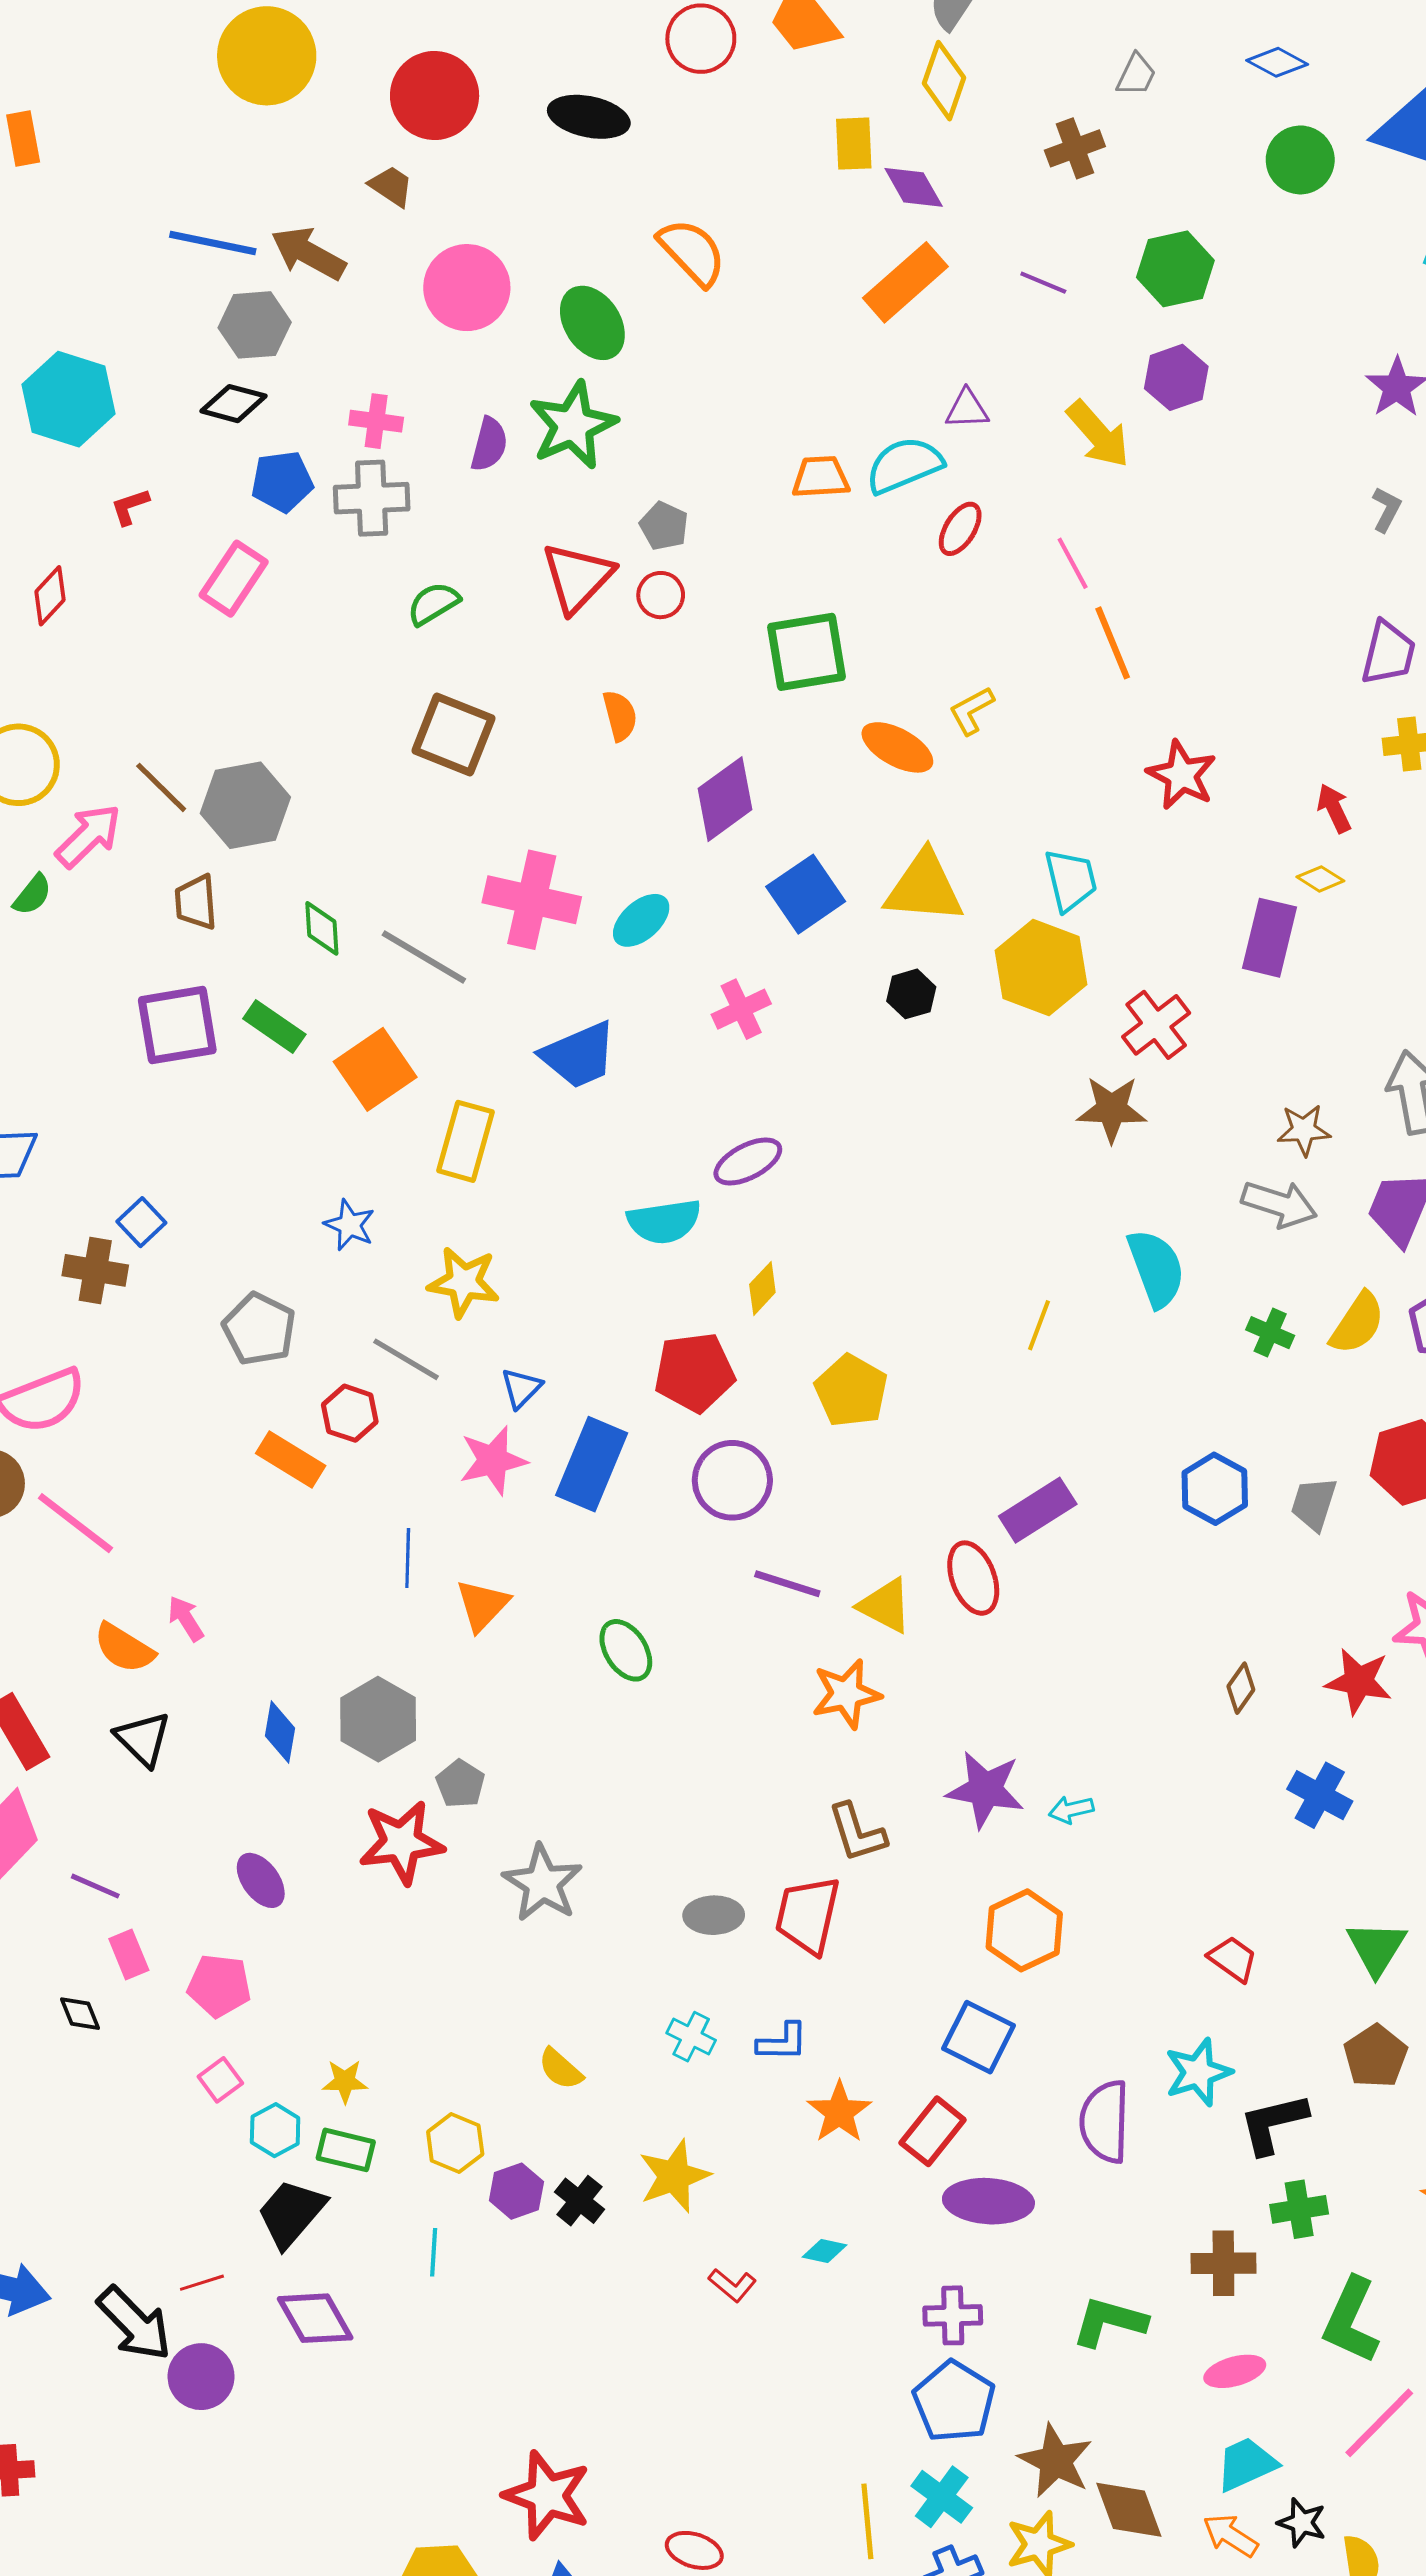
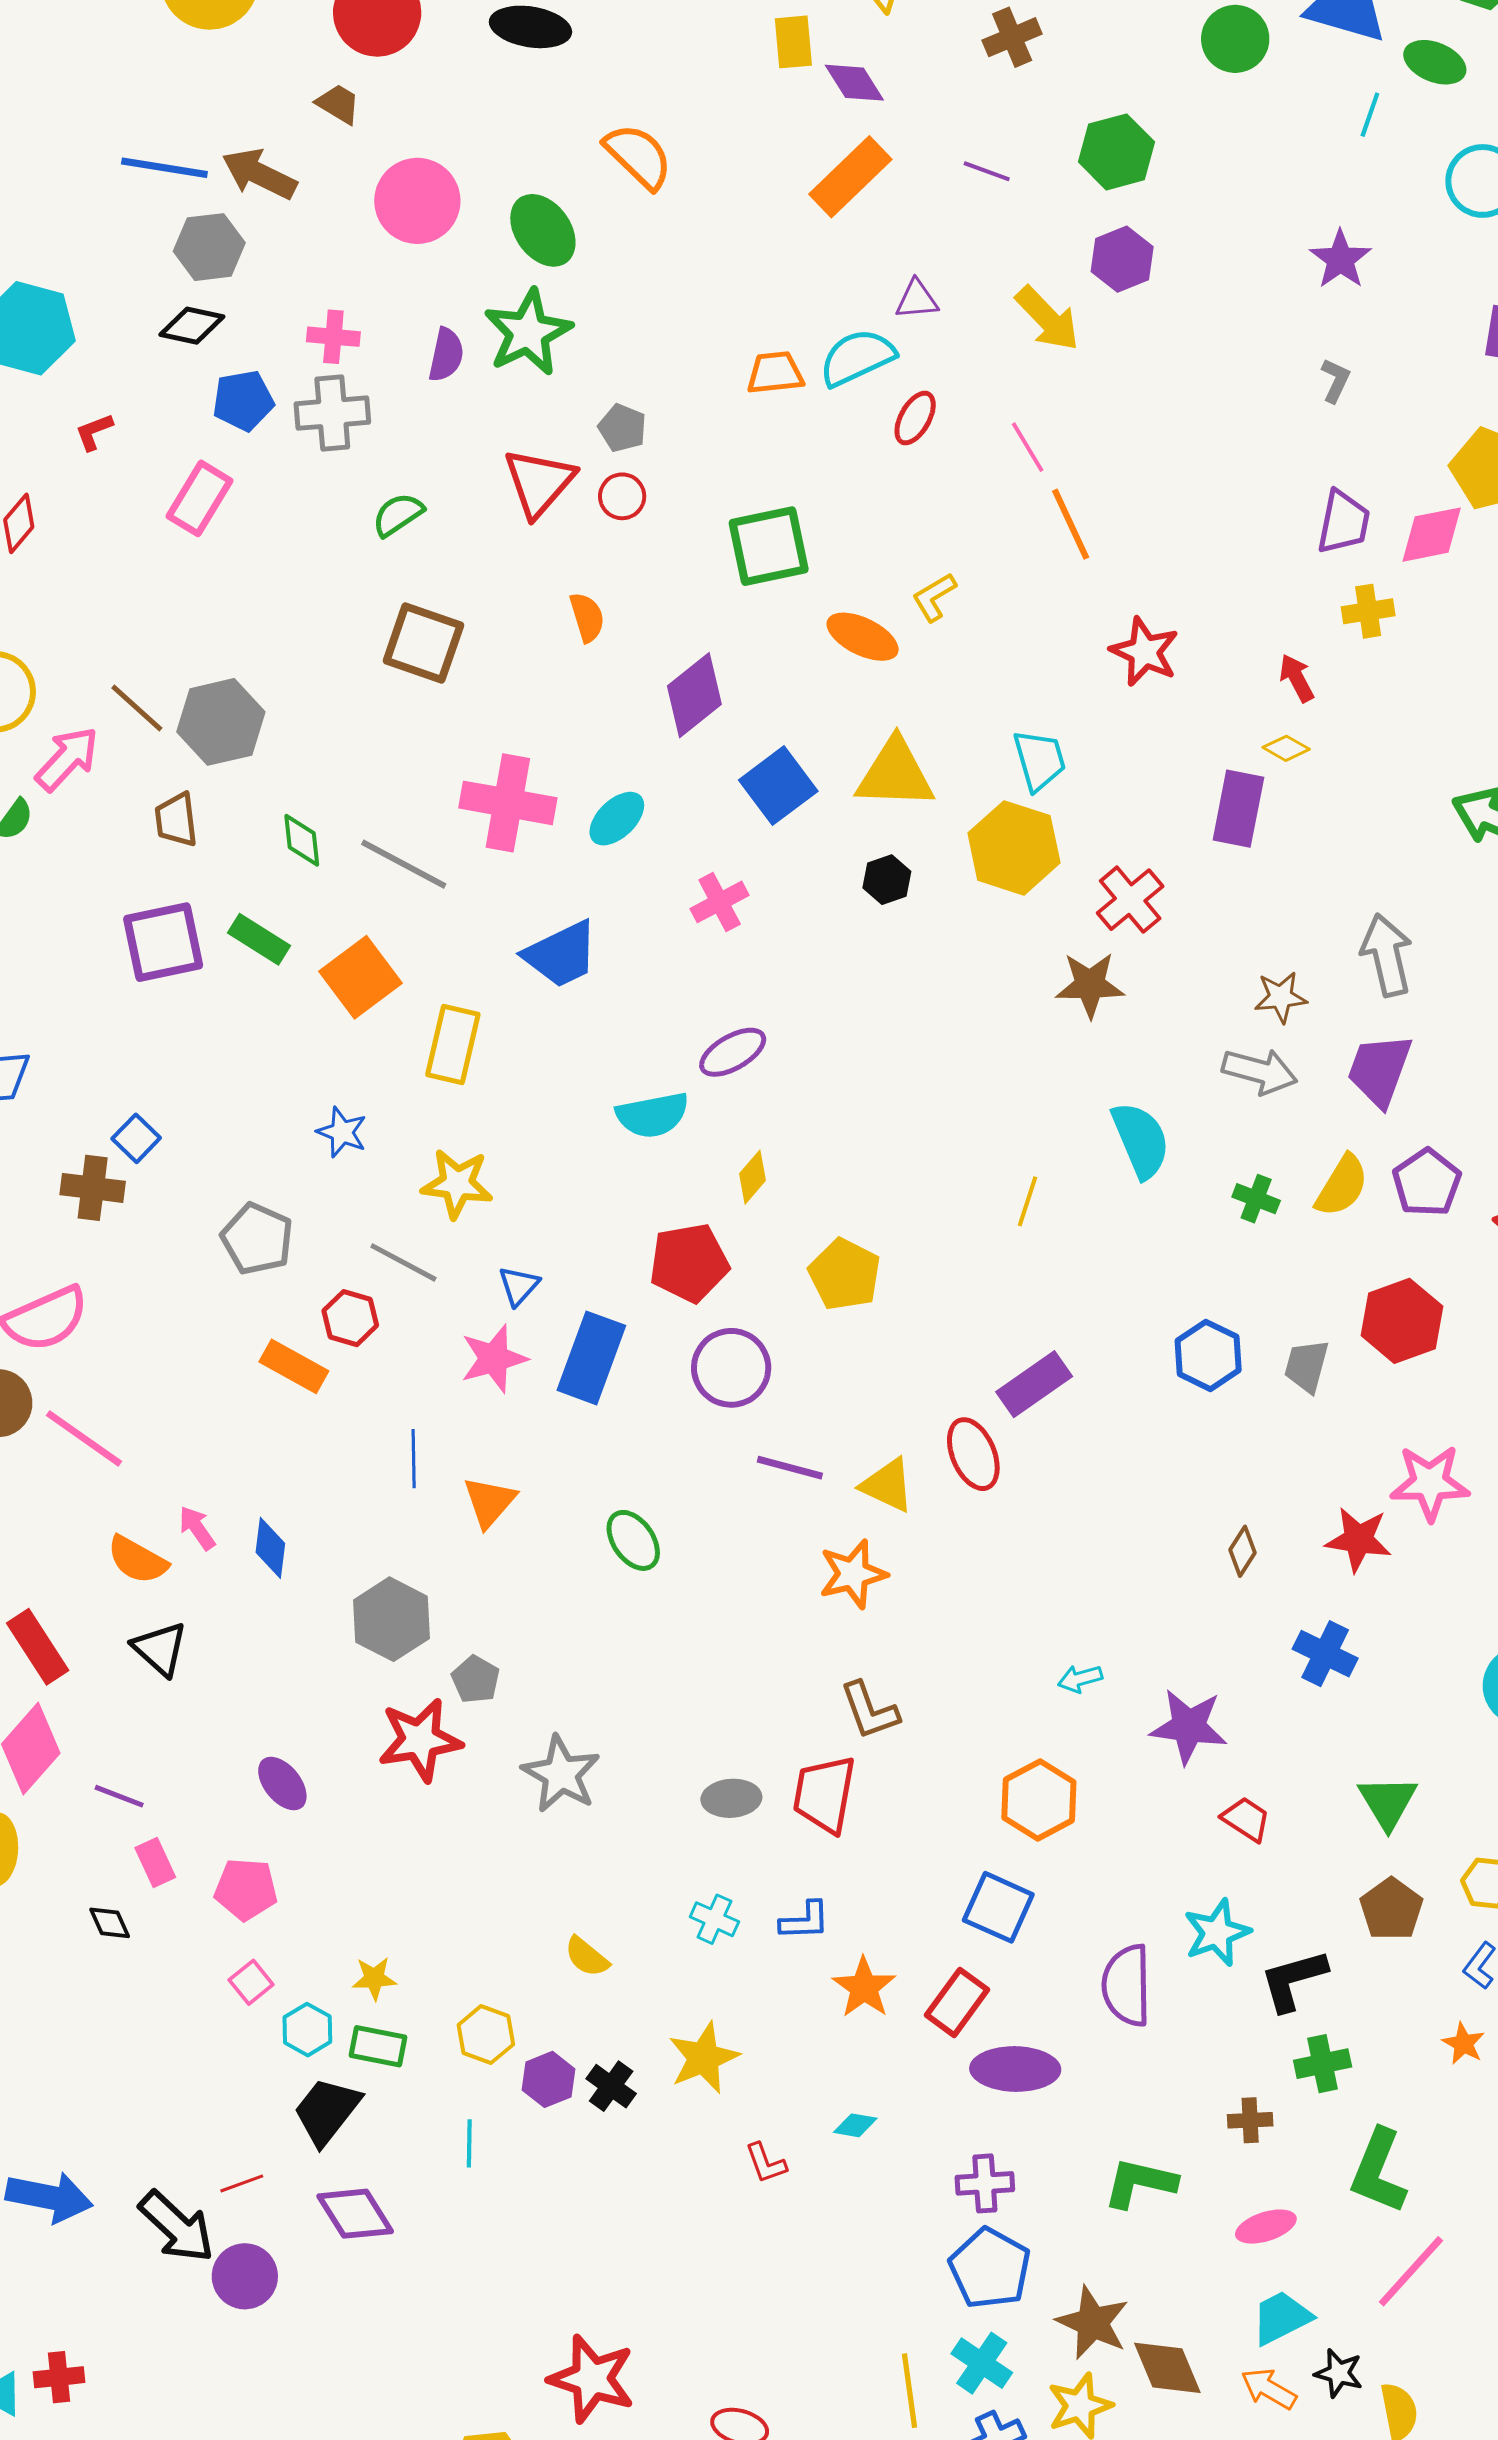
blue diamond: (280, 1732) -> (270, 1548), moved
purple star: (985, 1790) -> (1189, 1726), moved
brown cross: (1223, 2263) -> (1250, 2120), size x0.7
red L-shape: (732, 2285) -> (766, 2163), turned 33

